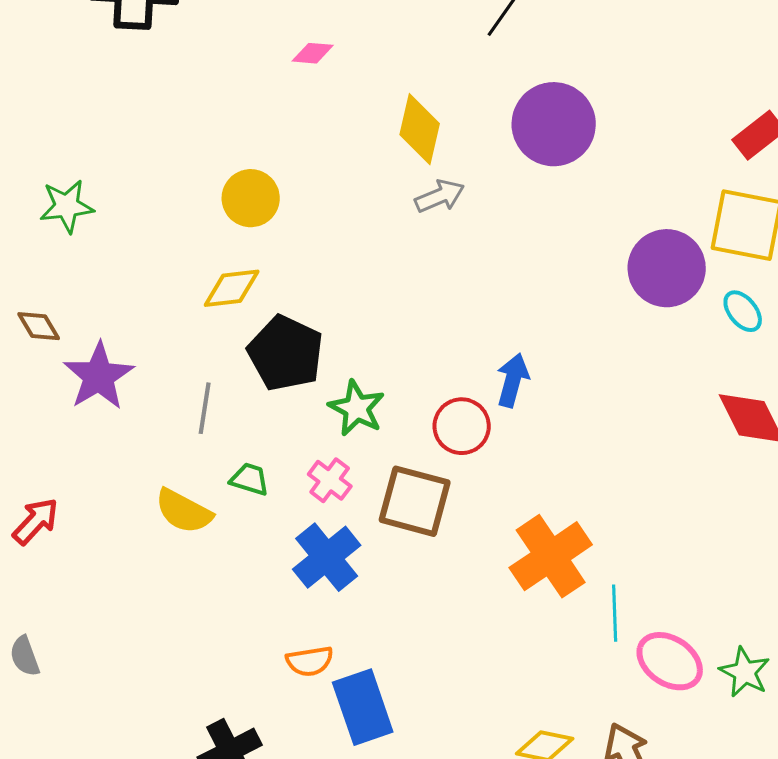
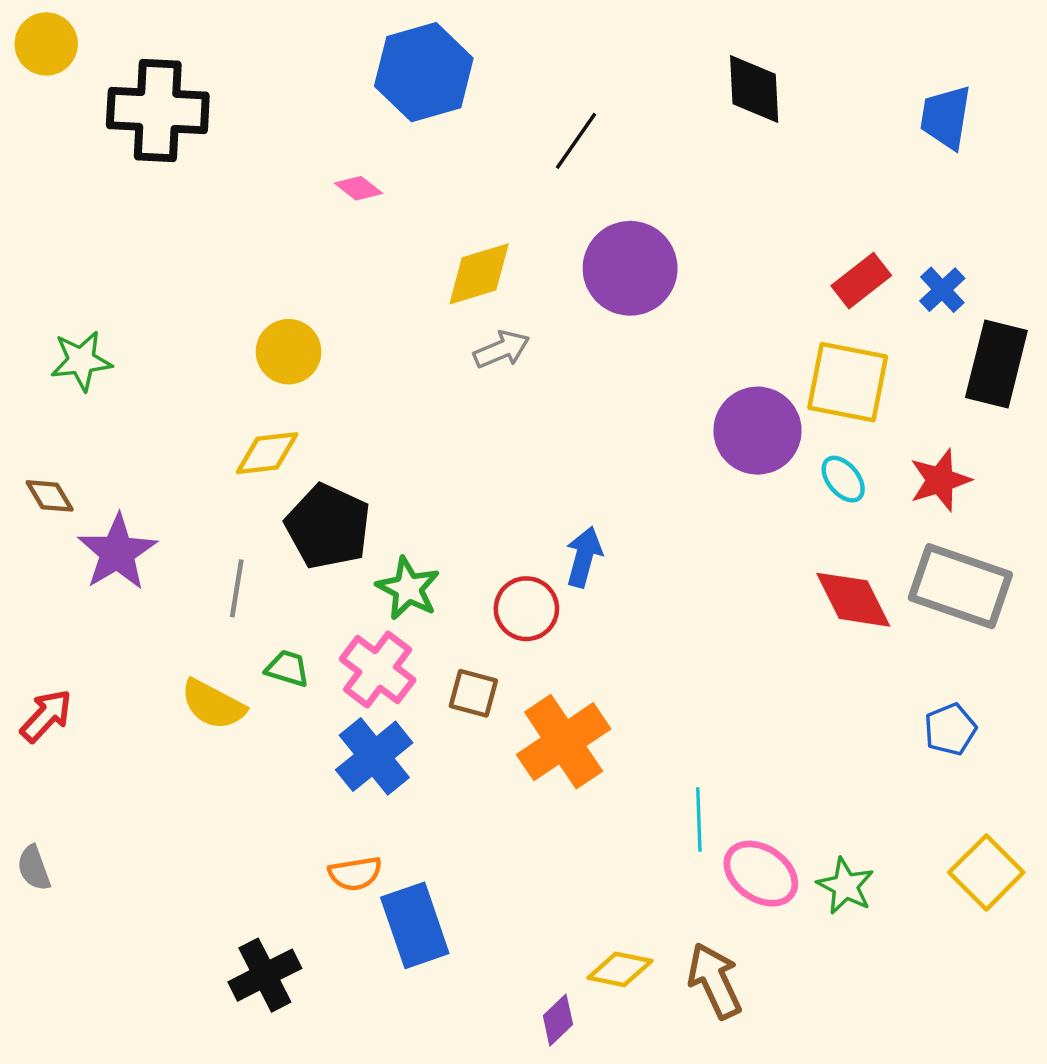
pink diamond: (313, 53) -> (358, 188), turned 33
yellow diamond: (420, 129) -> (479, 274), turned 60
pink cross: (330, 480) -> (378, 670), size x1.5
brown square: (415, 501) -> (473, 693), size x0.6
orange cross: (551, 556) -> (564, 742), moved

